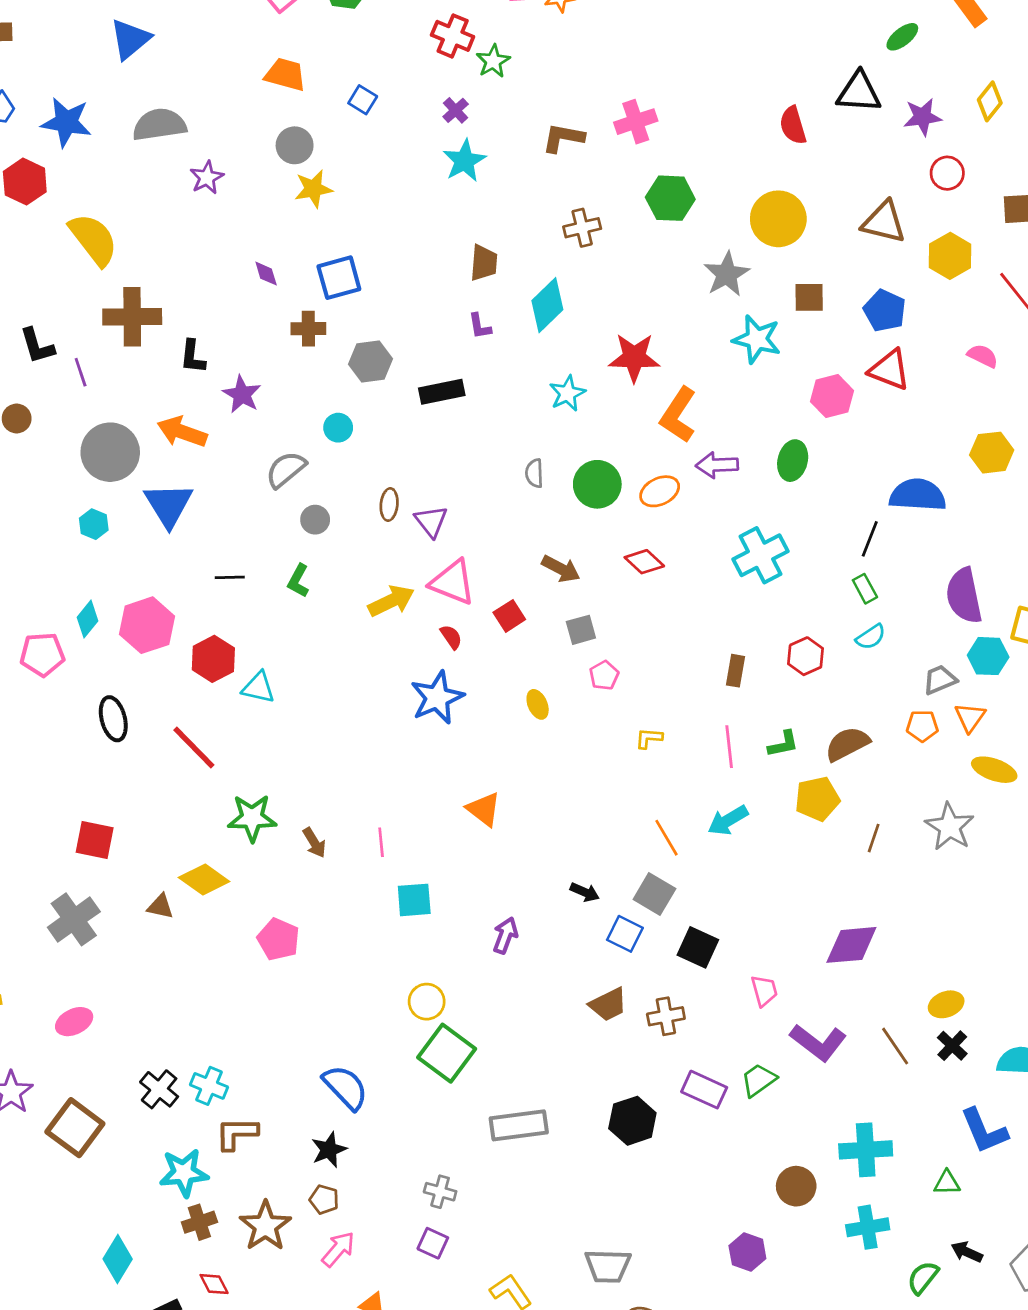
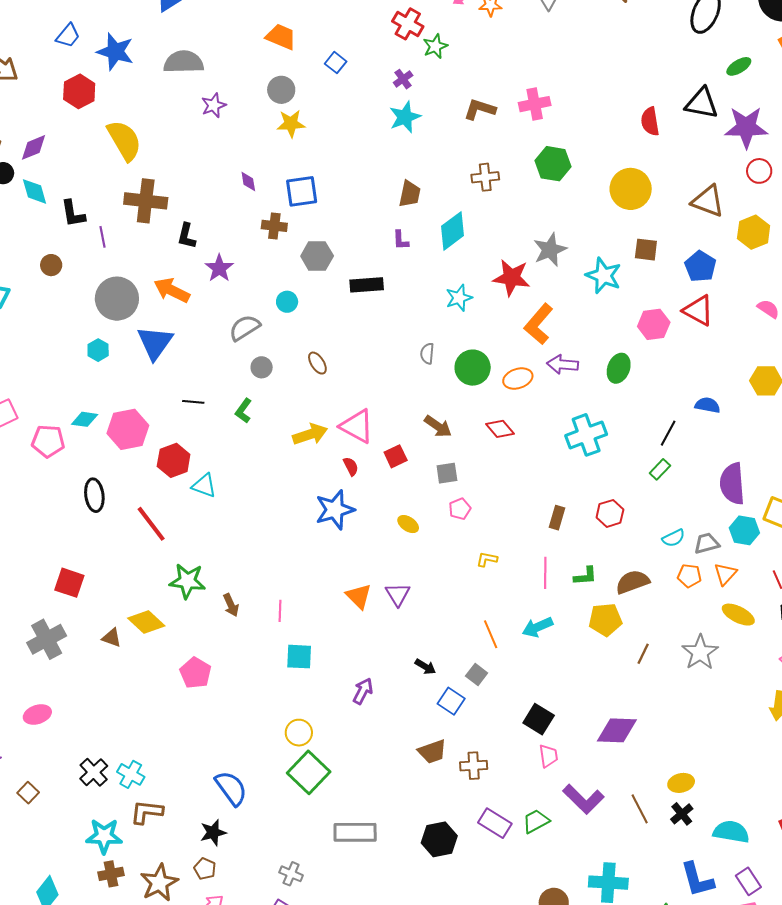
purple star: (922, 117) -> (746, 127), size x1.5
gray star: (727, 274) -> (550, 250), moved
blue semicircle: (918, 495) -> (707, 405), size x0.6
brown ellipse: (389, 504) -> (317, 363), turned -45
purple triangle: (431, 521) -> (398, 594), moved
green rectangle: (865, 589) -> (660, 469), turned 65
cyan diamond: (87, 619) -> (85, 419), turned 52
cyan semicircle: (871, 637) -> (674, 538), moved
yellow ellipse: (538, 704) -> (408, 524), turned -40
gray square: (654, 894) -> (477, 675), size x0.7
black square: (698, 947) -> (539, 719), moved
brown square: (75, 1128) -> (28, 793), size x0.5

